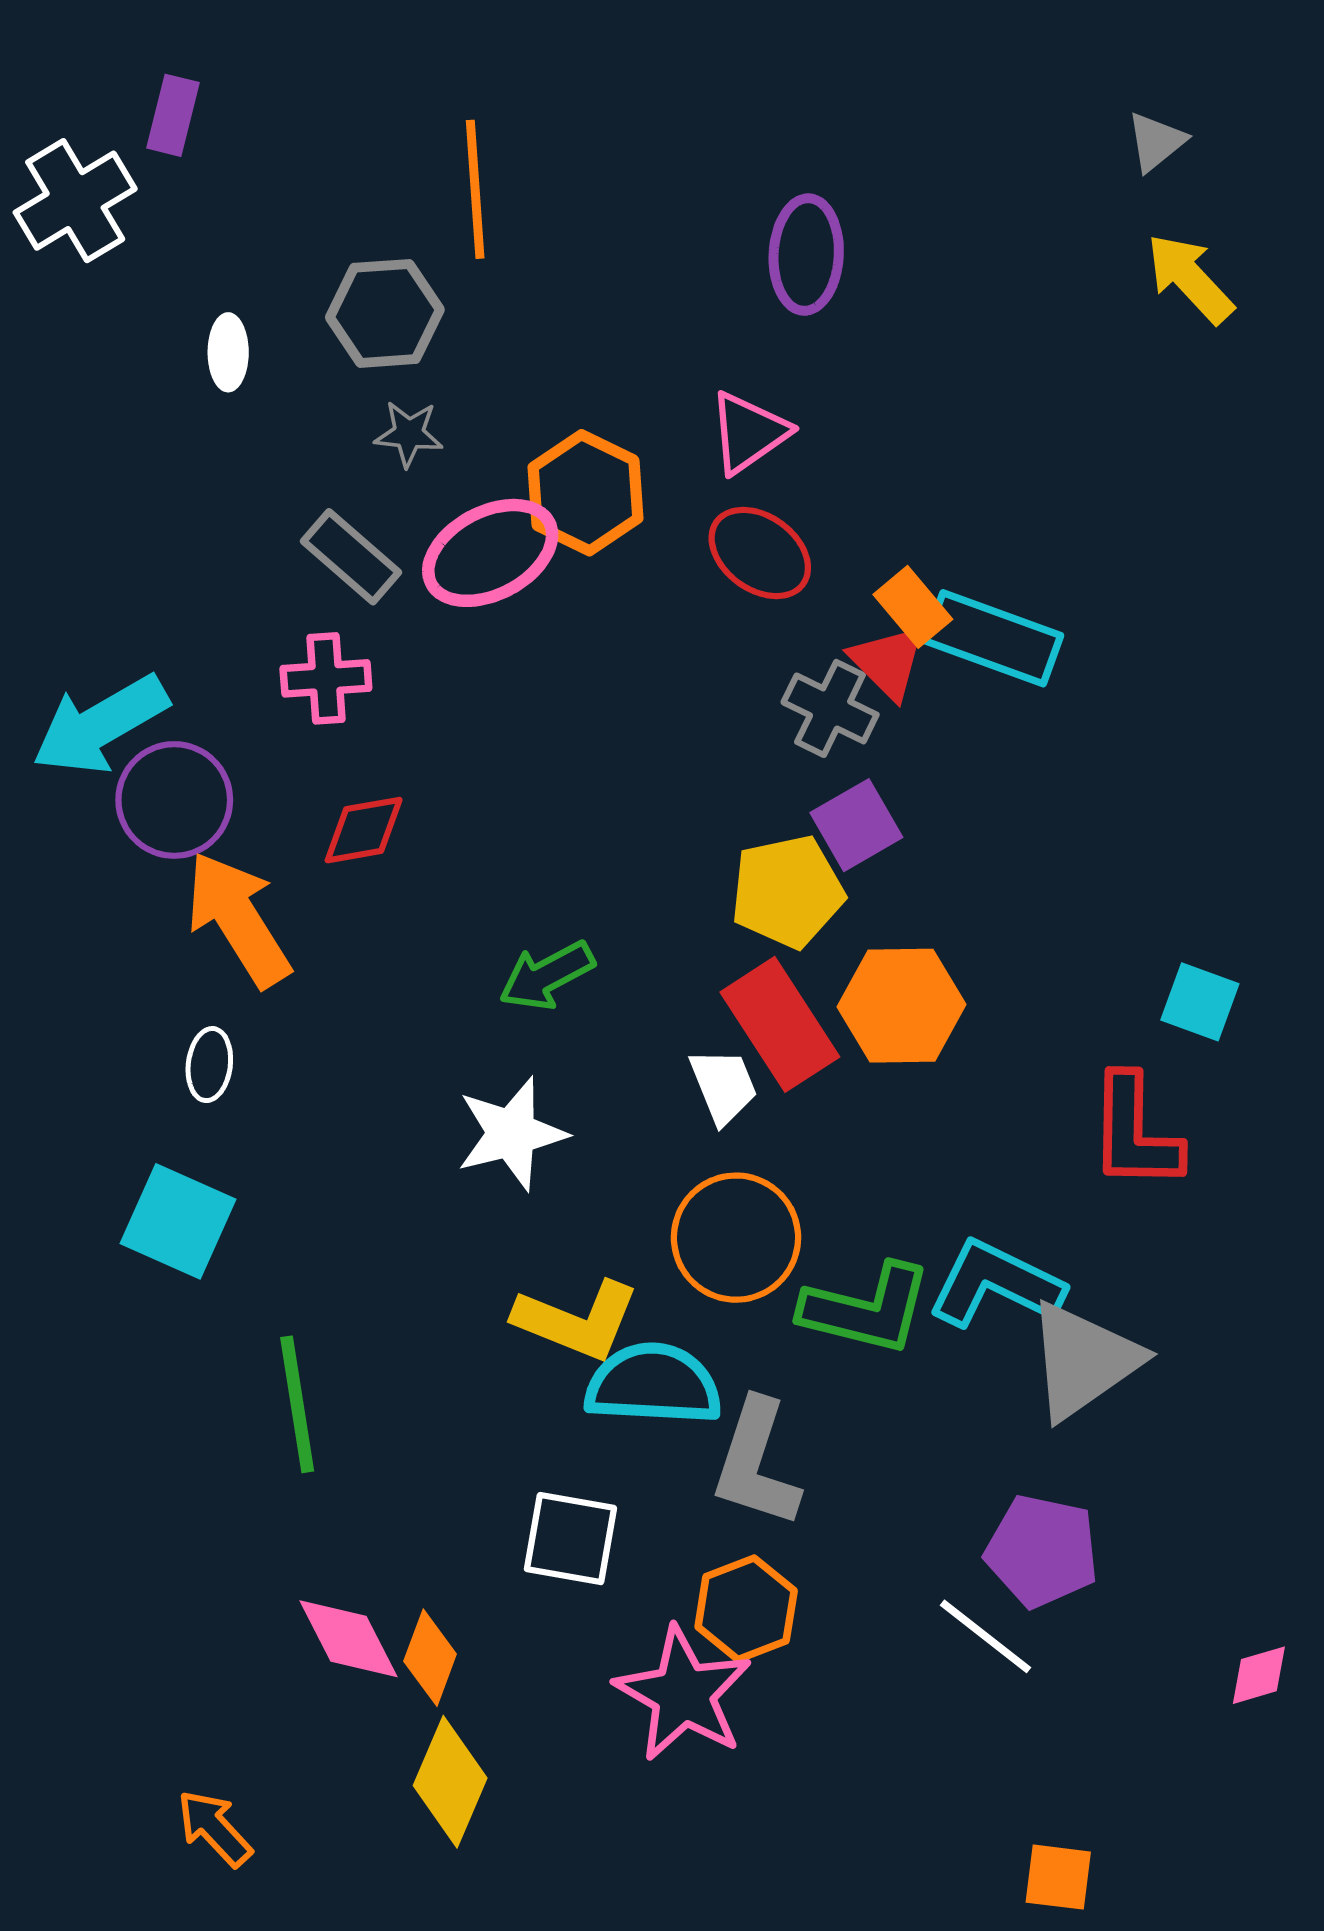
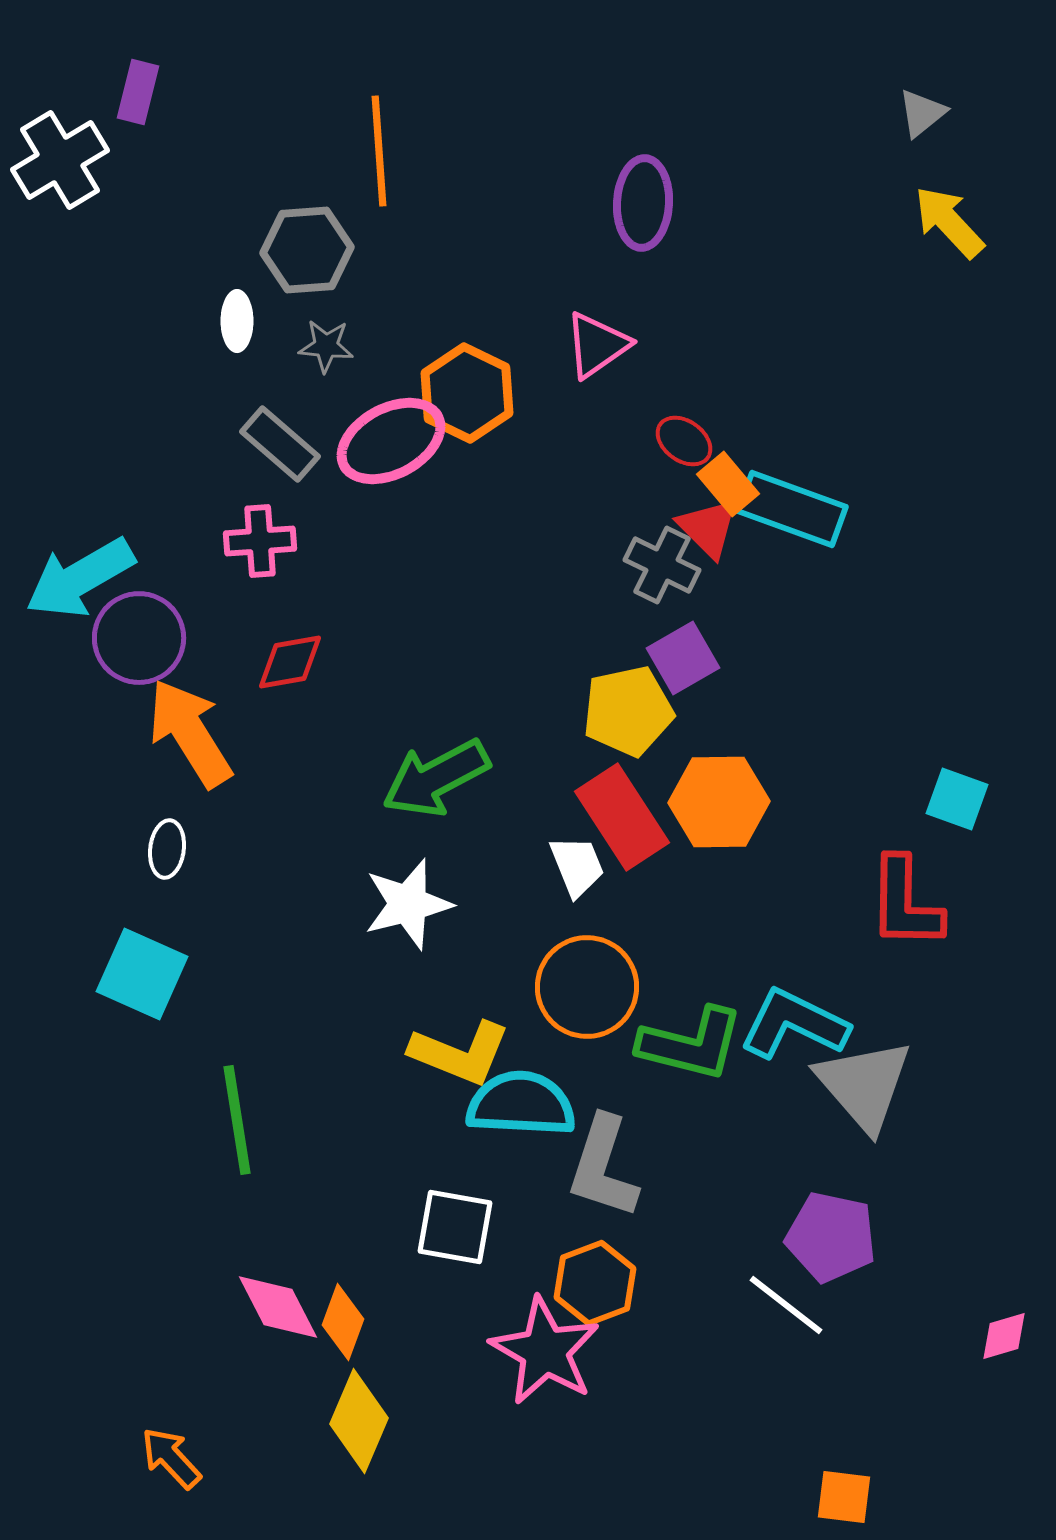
white ellipse: (228, 352) -> (237, 321), moved
red ellipse: (760, 553) -> (684, 441), moved, size x0.7
green arrow: (547, 976) -> (436, 778), size x1.4
gray triangle: (1083, 1360) -> (864, 1085), turned -36

